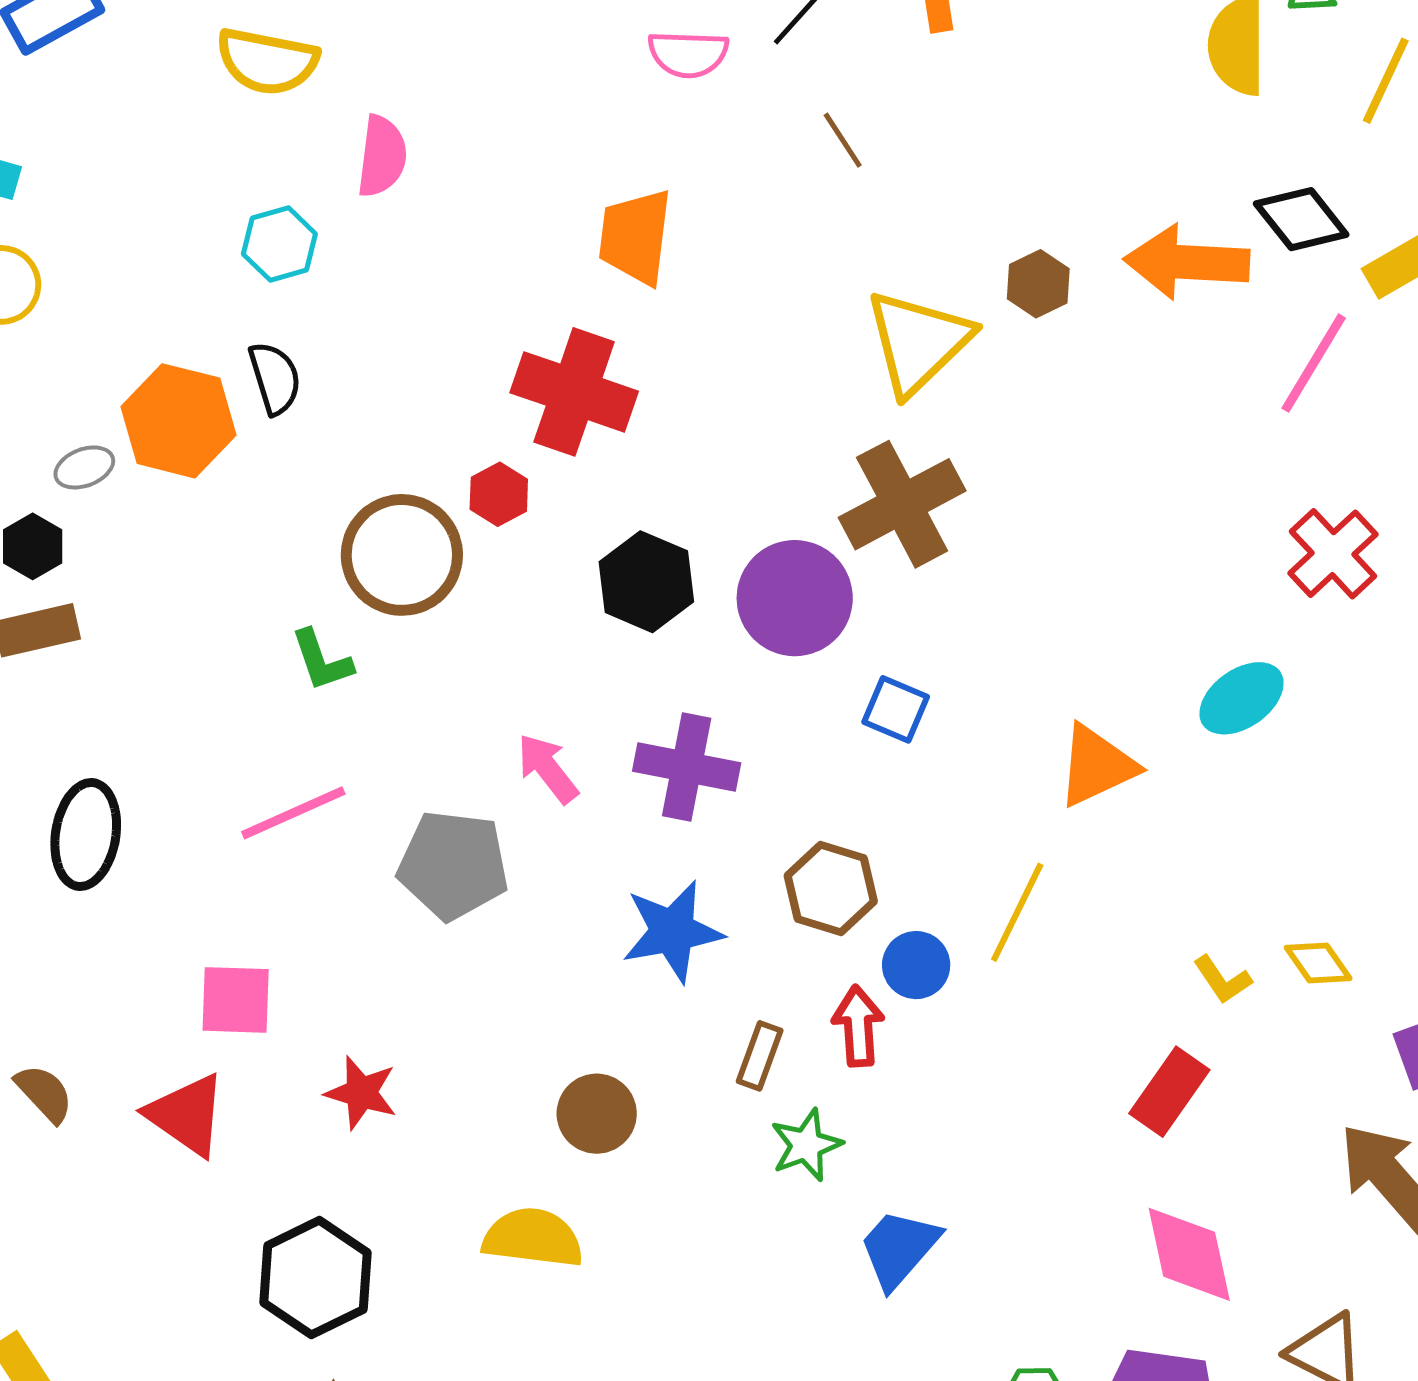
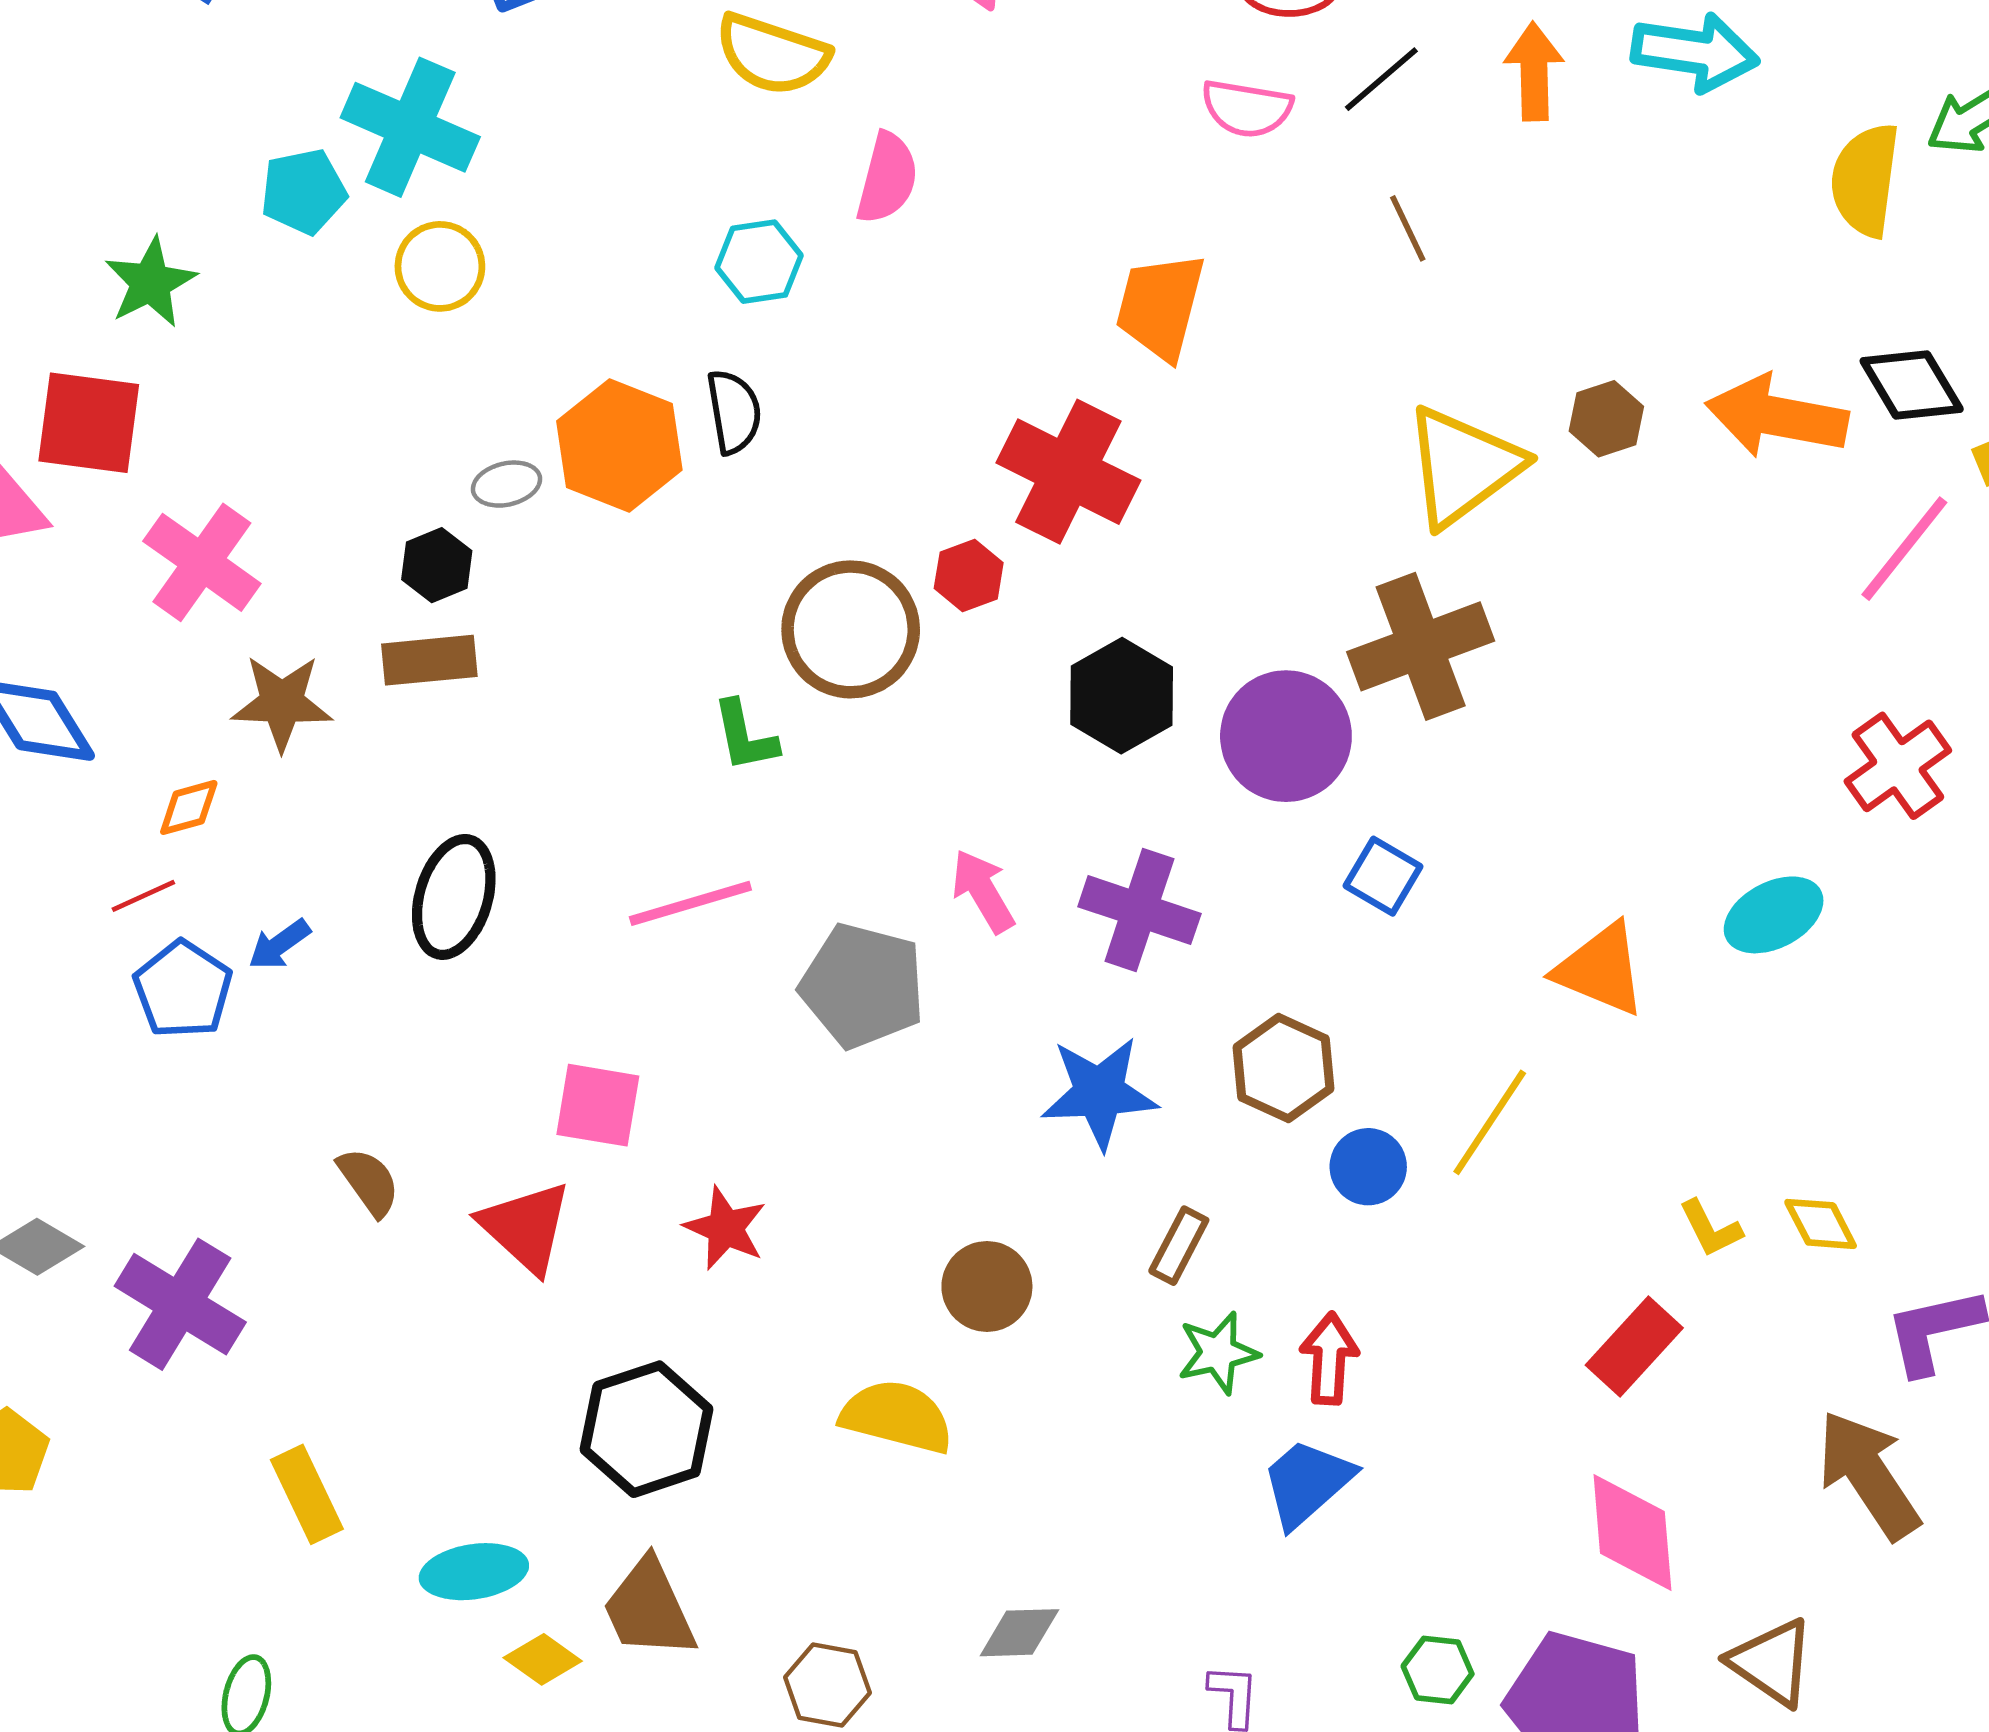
orange triangle: (1097, 766) -> (1601, 969), turned 40
red arrow: (858, 1026) -> (1329, 1359), moved

